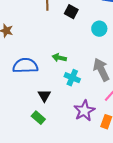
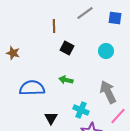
black square: (71, 12) -> (67, 48), moved
cyan cross: (72, 78) -> (81, 110), moved

